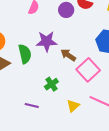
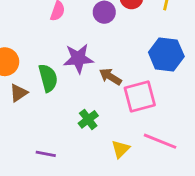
pink square: (88, 70) -> (140, 97), turned 30
purple line: (32, 105) -> (46, 154), moved

